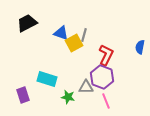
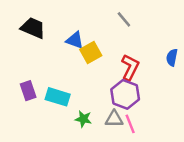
black trapezoid: (27, 23) -> (33, 28), turned 50
gray line: (84, 35) -> (124, 19), moved, turned -56
gray triangle: (86, 87) -> (114, 119), moved
purple rectangle: (23, 95) -> (28, 91), moved

